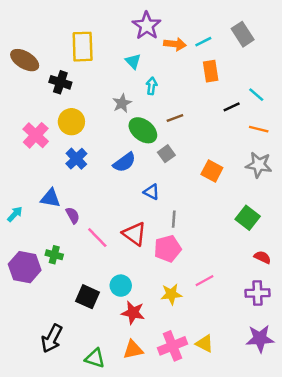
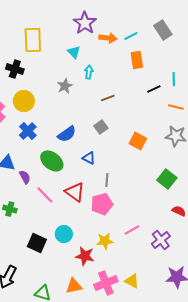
cyan line: (256, 95) -> (174, 79), turned 48
green ellipse: (143, 130) -> (52, 161), moved
purple cross: (257, 293) -> (161, 240), moved, turned -36
red star: (133, 313) -> (85, 256), moved

